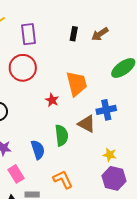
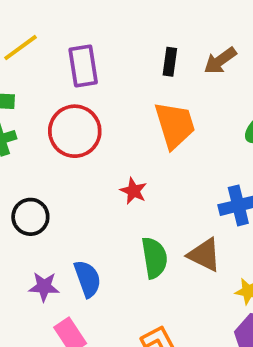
orange trapezoid: (77, 84) -> (175, 125), moved
brown triangle: (87, 124) -> (204, 255), moved
blue semicircle: (38, 150) -> (87, 279), moved

